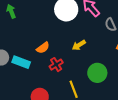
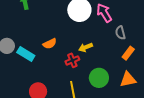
red cross: (56, 65) -> (72, 60), moved

